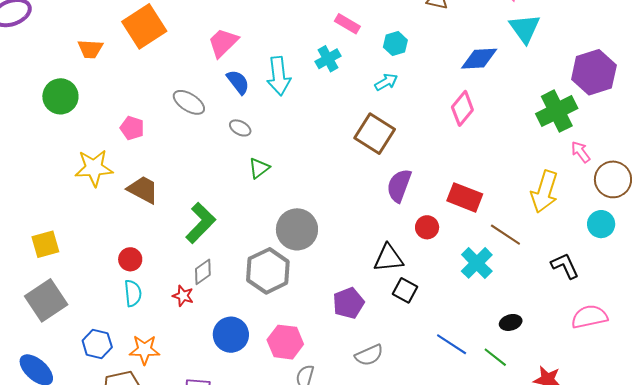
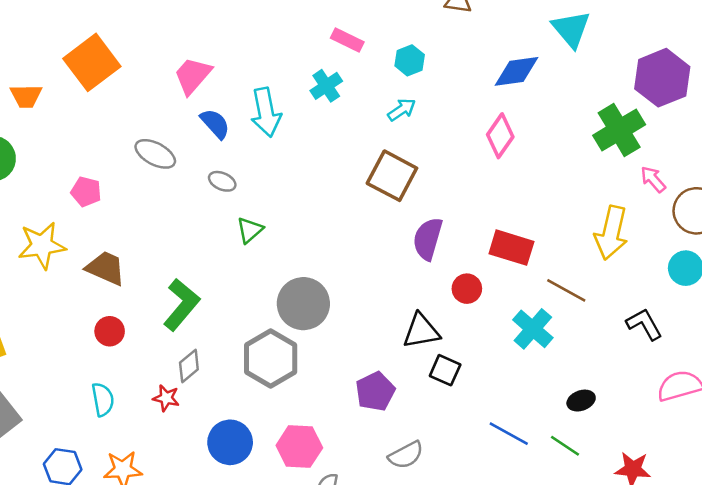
red circle: (130, 259) -> (110, 331), moved

